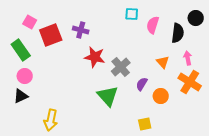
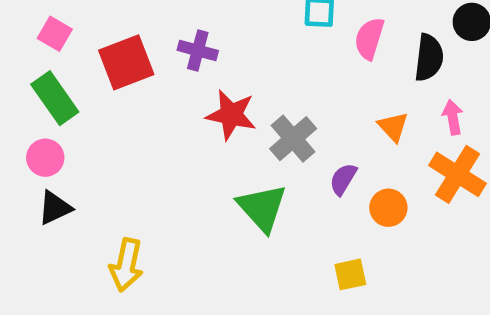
pink square: (30, 22) -> (55, 34), moved
pink circle: (25, 76) -> (45, 158), moved

